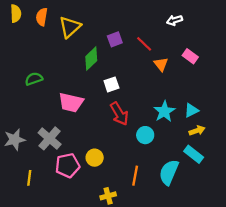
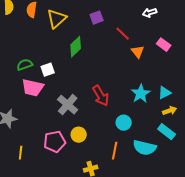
purple square: (115, 39) -> (97, 18), moved
white square: (111, 84) -> (48, 70), moved
pink trapezoid: (71, 102) -> (33, 88), moved
cyan circle: (145, 135) -> (124, 123), moved
gray cross: (50, 138) -> (68, 105), moved
cyan semicircle: (169, 172) -> (145, 148), turned -100

